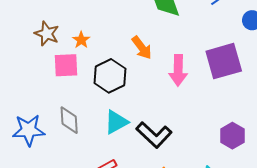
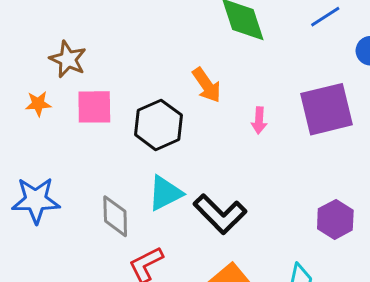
orange star: (81, 40) -> (38, 104), moved, turned 30
pink arrow: (178, 70) -> (259, 120), size x0.6
gray diamond: (69, 120) -> (115, 216), moved

